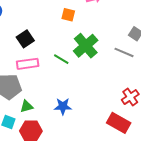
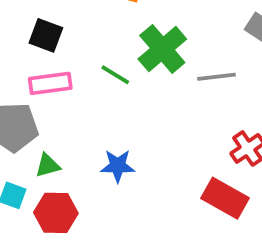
black square: (25, 39) -> (46, 35), turned -36
gray line: (124, 52) -> (217, 77), moved, turned -30

